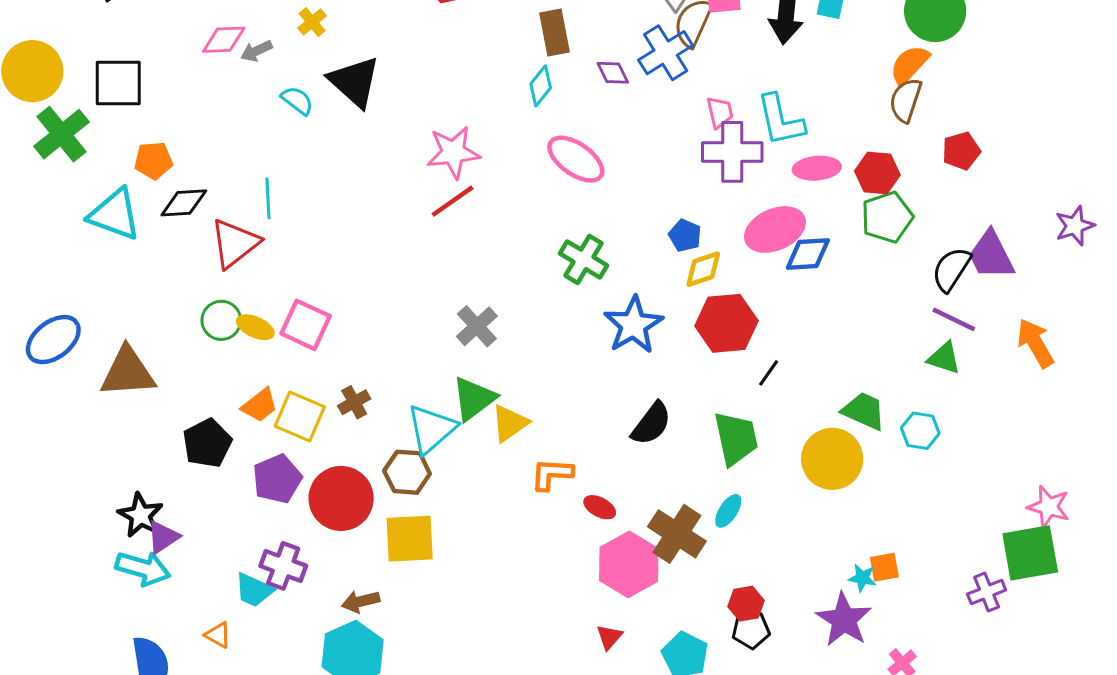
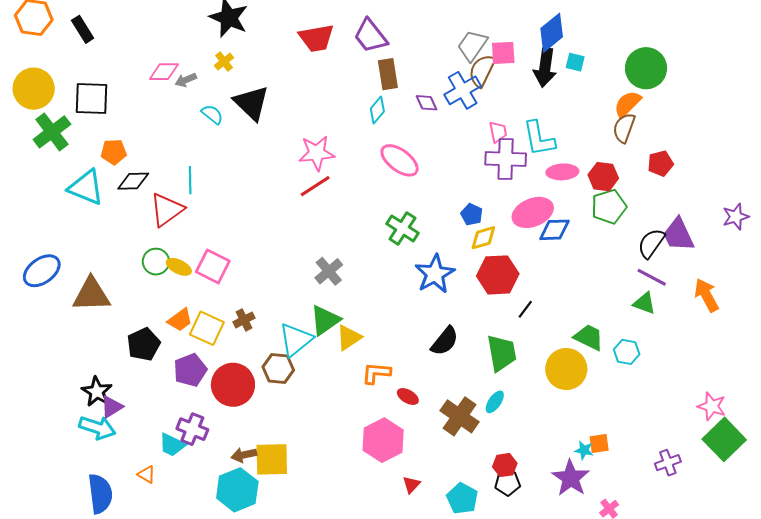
yellow square: (410, 539) -> (272, 459), moved
green square: (1030, 553) -> (724, 439), moved, turned -36
pink hexagon: (629, 564) -> (383, 440), moved

